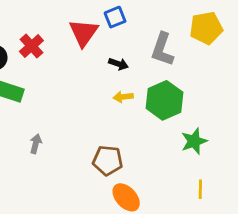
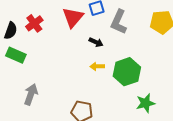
gray L-shape: (162, 49) -> (119, 22), moved
gray arrow: (36, 144) -> (31, 94), size x1.5

